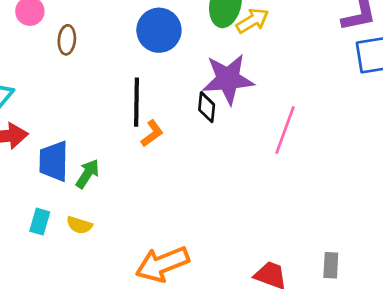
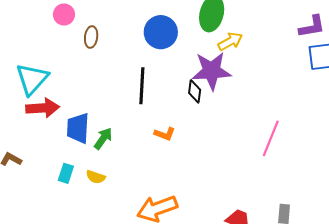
yellow arrow: (252, 21) -> (230, 41), moved
pink line: (285, 130) -> (271, 138), moved
orange L-shape: (152, 133) -> (165, 134), moved, turned 55

